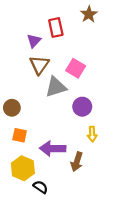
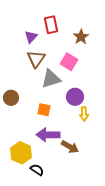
brown star: (89, 14) -> (81, 37), moved
yellow arrow: (92, 134) -> (84, 114), moved
orange square: (20, 135) -> (44, 110), moved
brown arrow: (77, 162) -> (70, 147), turned -78

